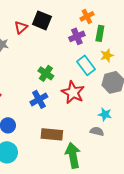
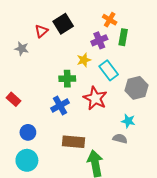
orange cross: (87, 16) -> (110, 20), turned -32
black square: (42, 20) -> (63, 24), turned 36
yellow star: (107, 55) -> (84, 60), moved
green cross: (46, 73) -> (67, 79), turned -35

